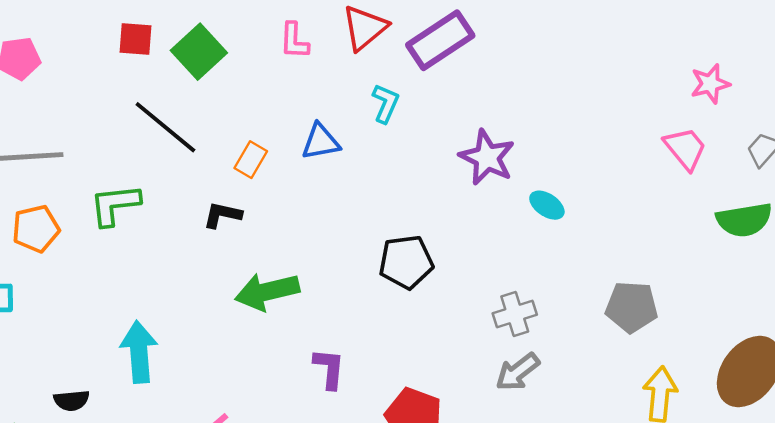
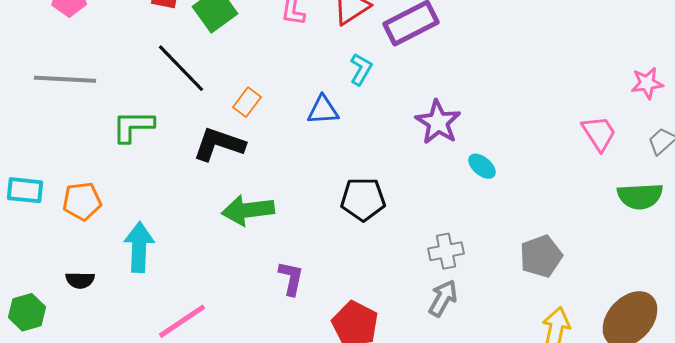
pink star: (710, 84) -> (647, 83), moved
blue triangle: (321, 142) -> (323, 110), moved
black L-shape: (222, 215) -> (219, 144), size x1.6
orange pentagon: (36, 229) -> (82, 201), moved
gray pentagon: (632, 307) -> (541, 256), turned -30
gray arrow: (518, 372) -> (443, 298), turned 150

